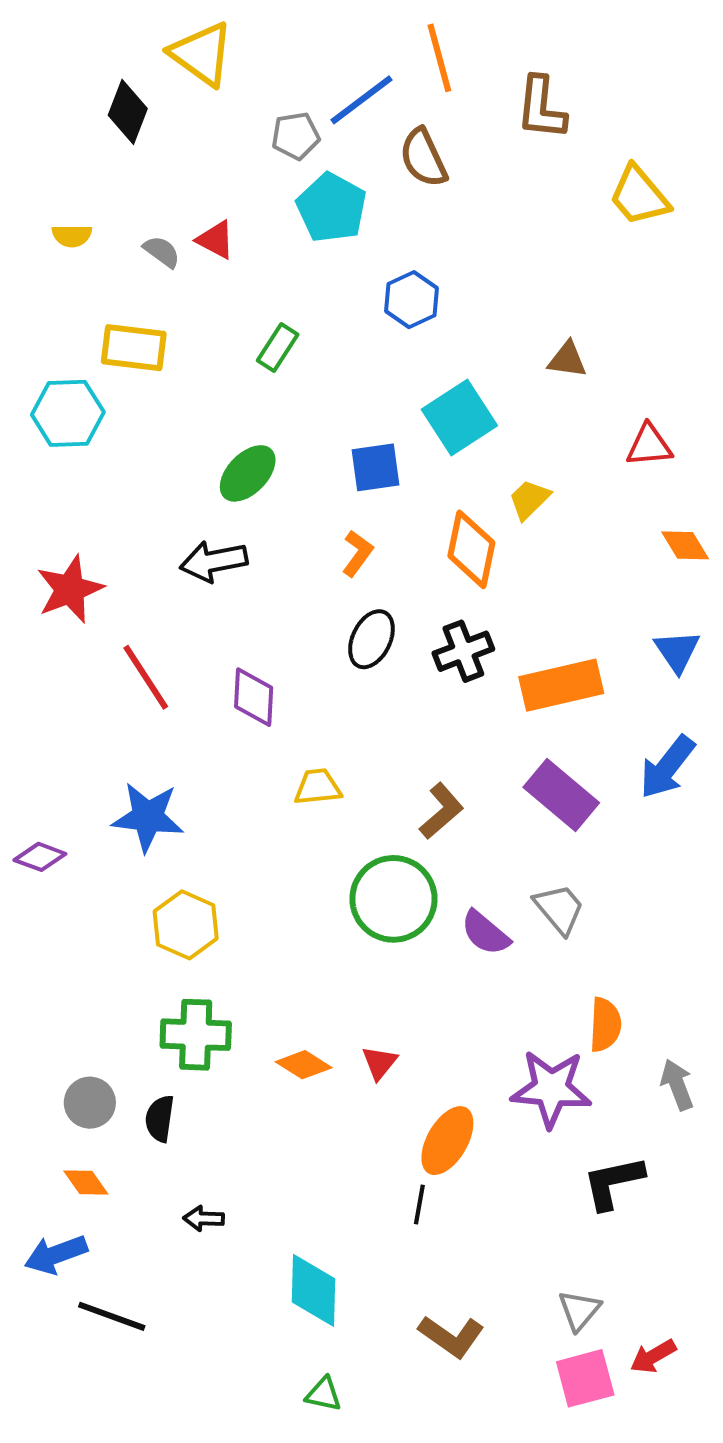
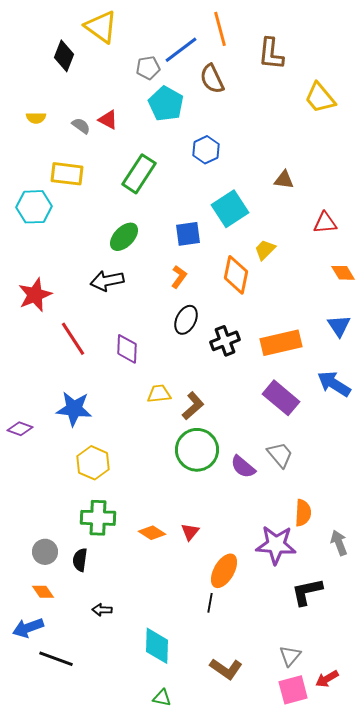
green rectangle: (278, 348) -> (139, 174), size x1.6
black cross: (463, 651) -> (225, 341), moved
blue arrow: (667, 767) -> (334, 384), turned 84
brown L-shape: (441, 811) -> (193, 406), moved

